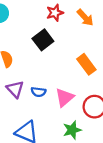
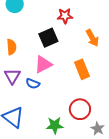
orange arrow: (85, 18) -> (92, 38), moved
pink triangle: (65, 97) -> (43, 64), moved

